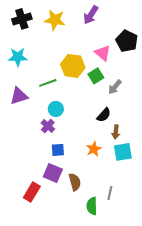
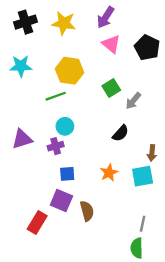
pink triangle: (103, 53) -> (111, 44), moved
yellow hexagon: (73, 66) -> (70, 71), moved
purple triangle: (19, 96) -> (22, 139), moved
purple cross: (48, 126) -> (56, 146), turned 32
brown arrow: (116, 132) -> (152, 153), moved
gray line: (110, 193) -> (143, 224), moved
green semicircle: (92, 206) -> (137, 248), moved

